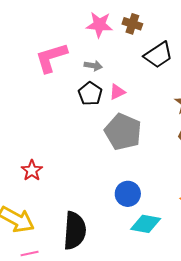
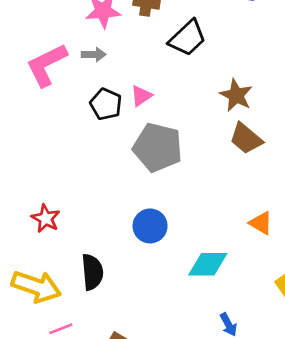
gray arrow: (93, 66) -> (94, 55), moved
blue circle: (128, 194) -> (150, 226), moved
black semicircle: (75, 231) -> (92, 272), moved, size x0.7

